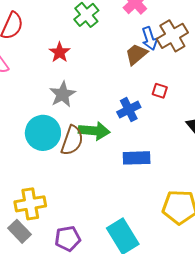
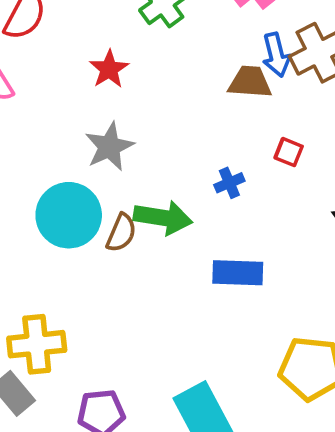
brown trapezoid: (136, 54) -> (250, 82), turned 40
blue cross: (129, 110) -> (229, 183), size x0.7
brown semicircle: (72, 140) -> (121, 233), size x0.7

